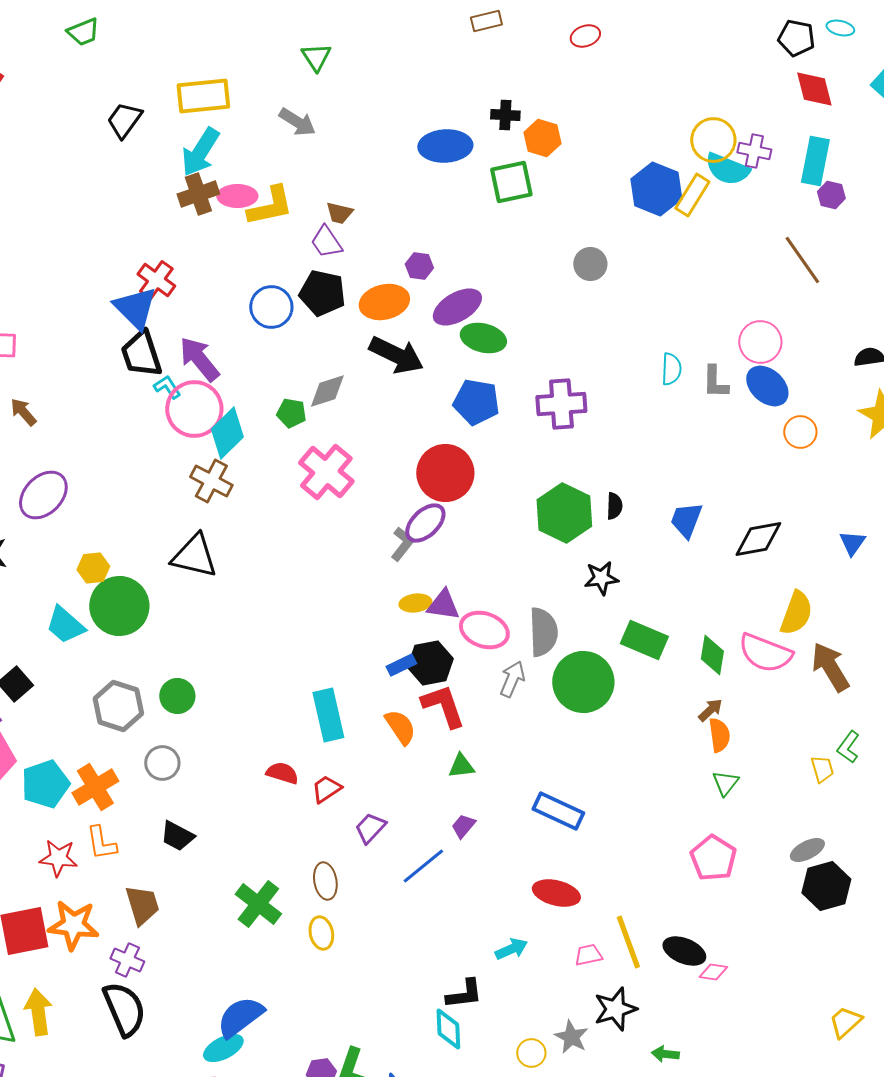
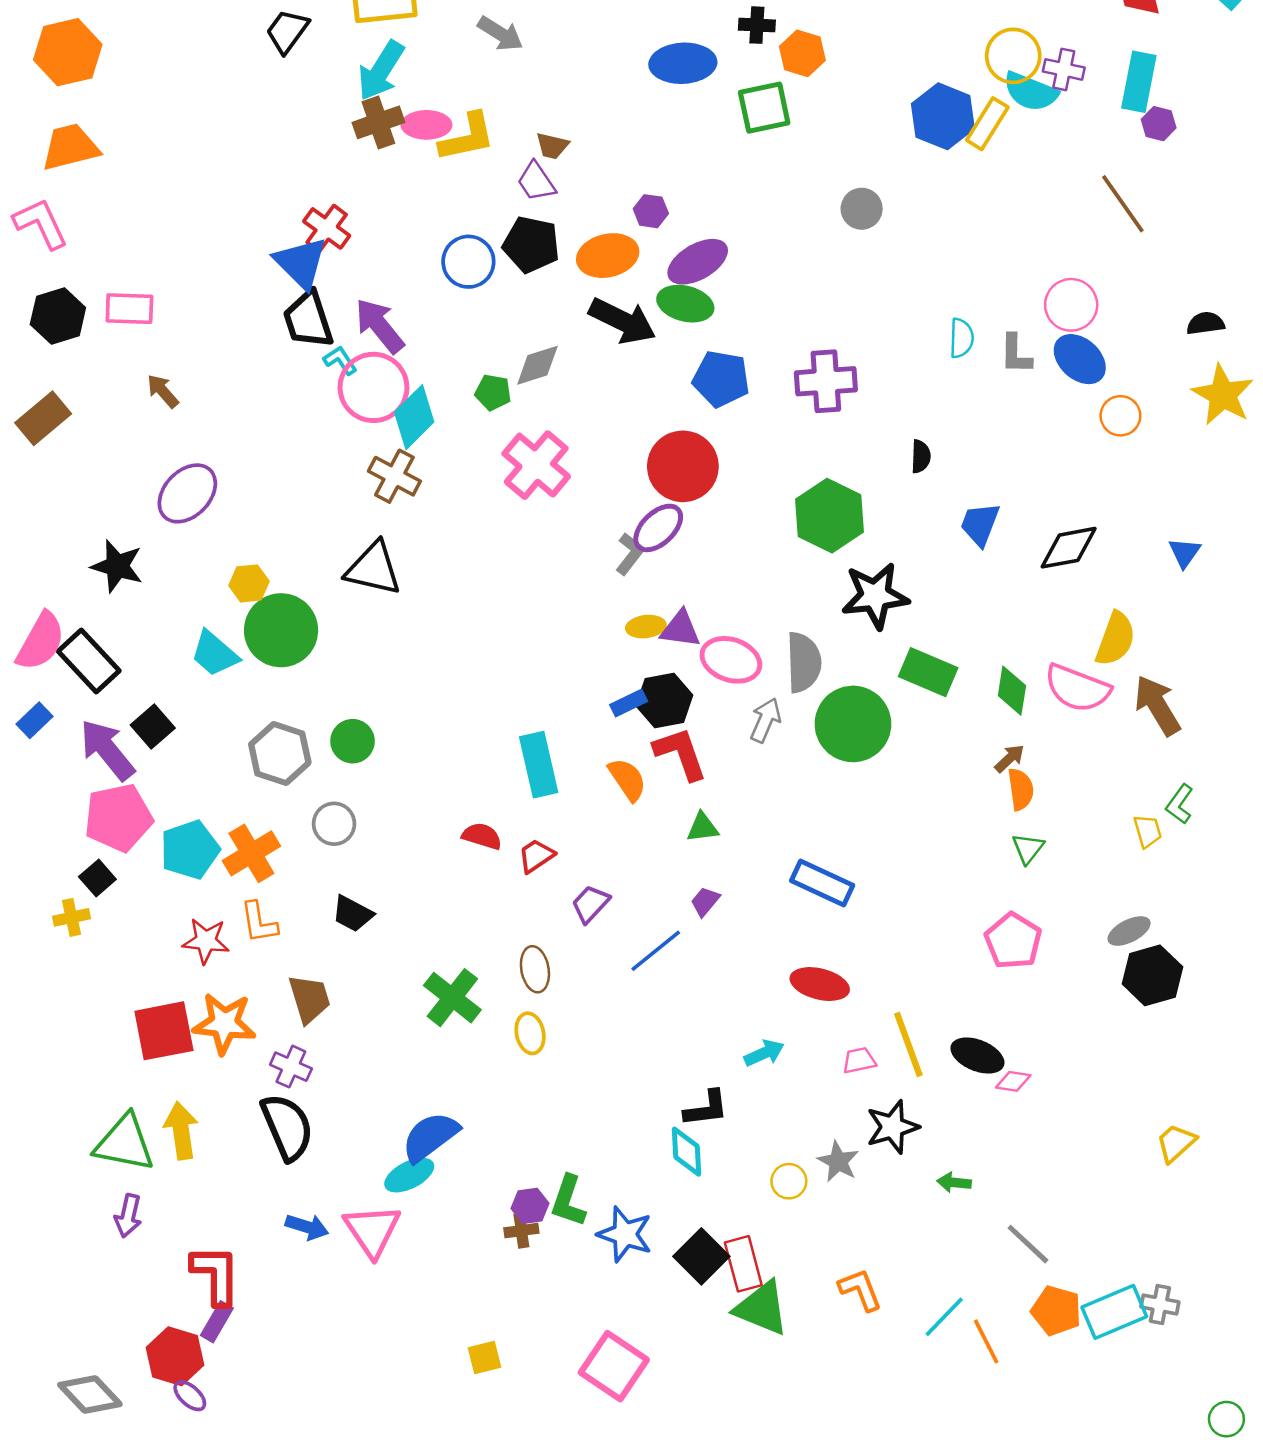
green ellipse: (483, 338) -> (685, 304), moved
black semicircle: (614, 506) -> (921, 456), moved
black star: (601, 578) -> (875, 596), size x1.6

